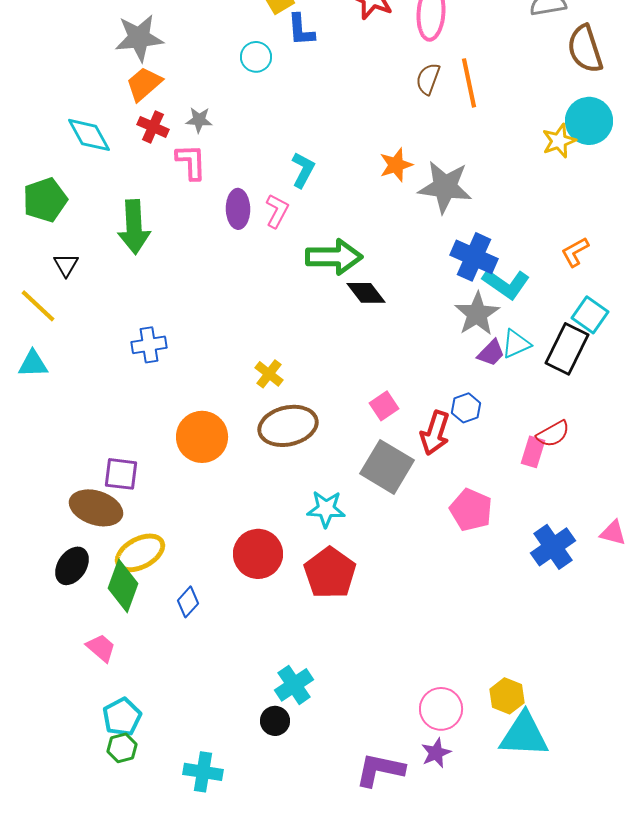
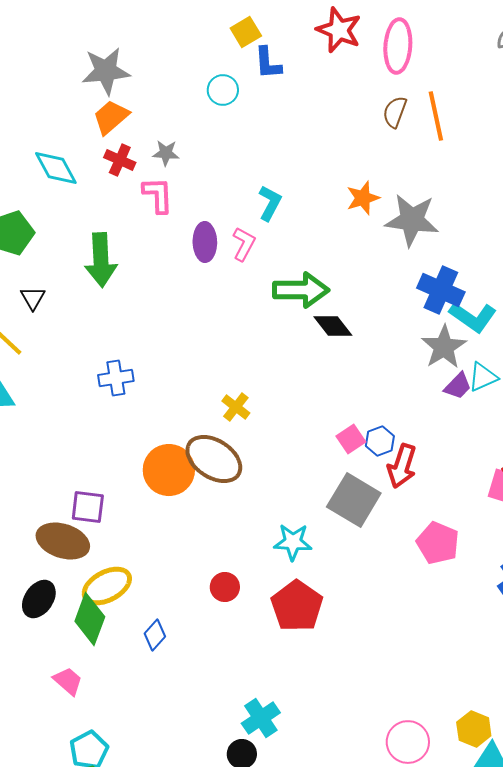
blue hexagon: (466, 408) -> (380, 441), moved
brown ellipse: (288, 426) -> (214, 459), moved, turned 46
red circle: (258, 554) -> (225, 587), size x0.6

